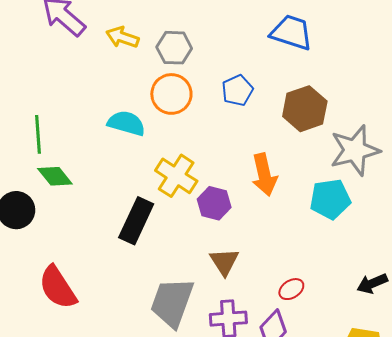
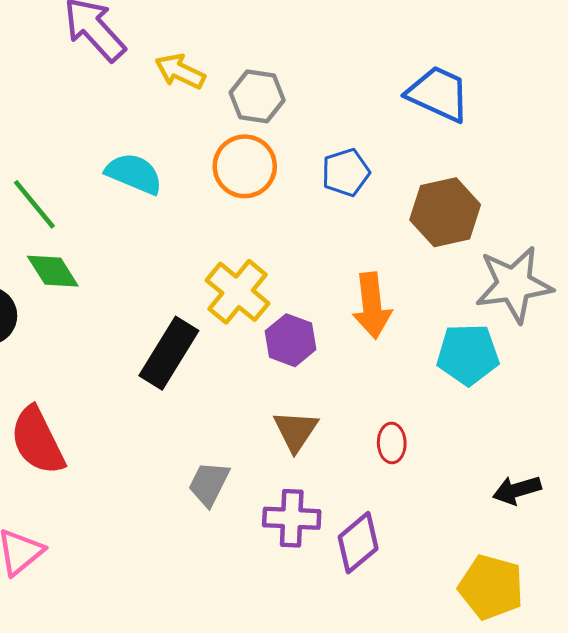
cyan semicircle: (126, 123) -> (134, 174), moved
green line: (38, 134) -> (34, 204), turned -42
red ellipse: (291, 289) -> (392, 443), moved, turned -65
gray trapezoid: (172, 302) -> (209, 484), size x0.6

